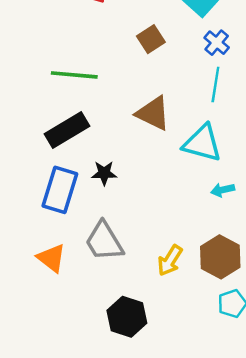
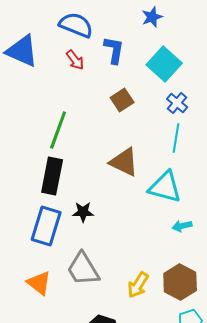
green line: (74, 75) -> (58, 130), turned -75
black rectangle: (67, 130) -> (52, 176), turned -48

